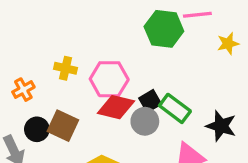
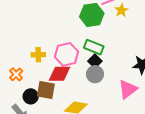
yellow star: (228, 44) -> (121, 10), moved
red diamond: (116, 107) -> (59, 74), moved
green rectangle: (175, 108) -> (94, 47), moved

